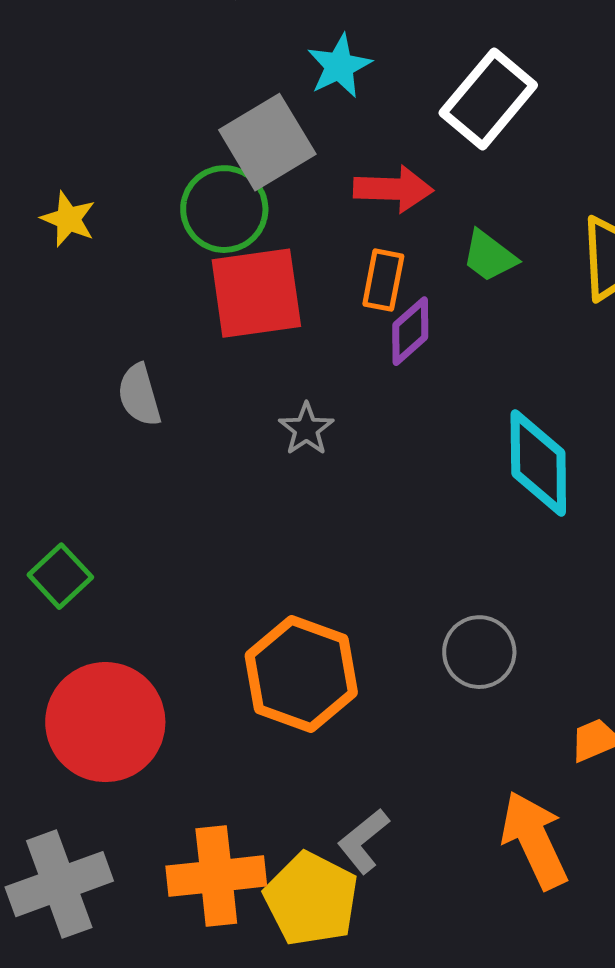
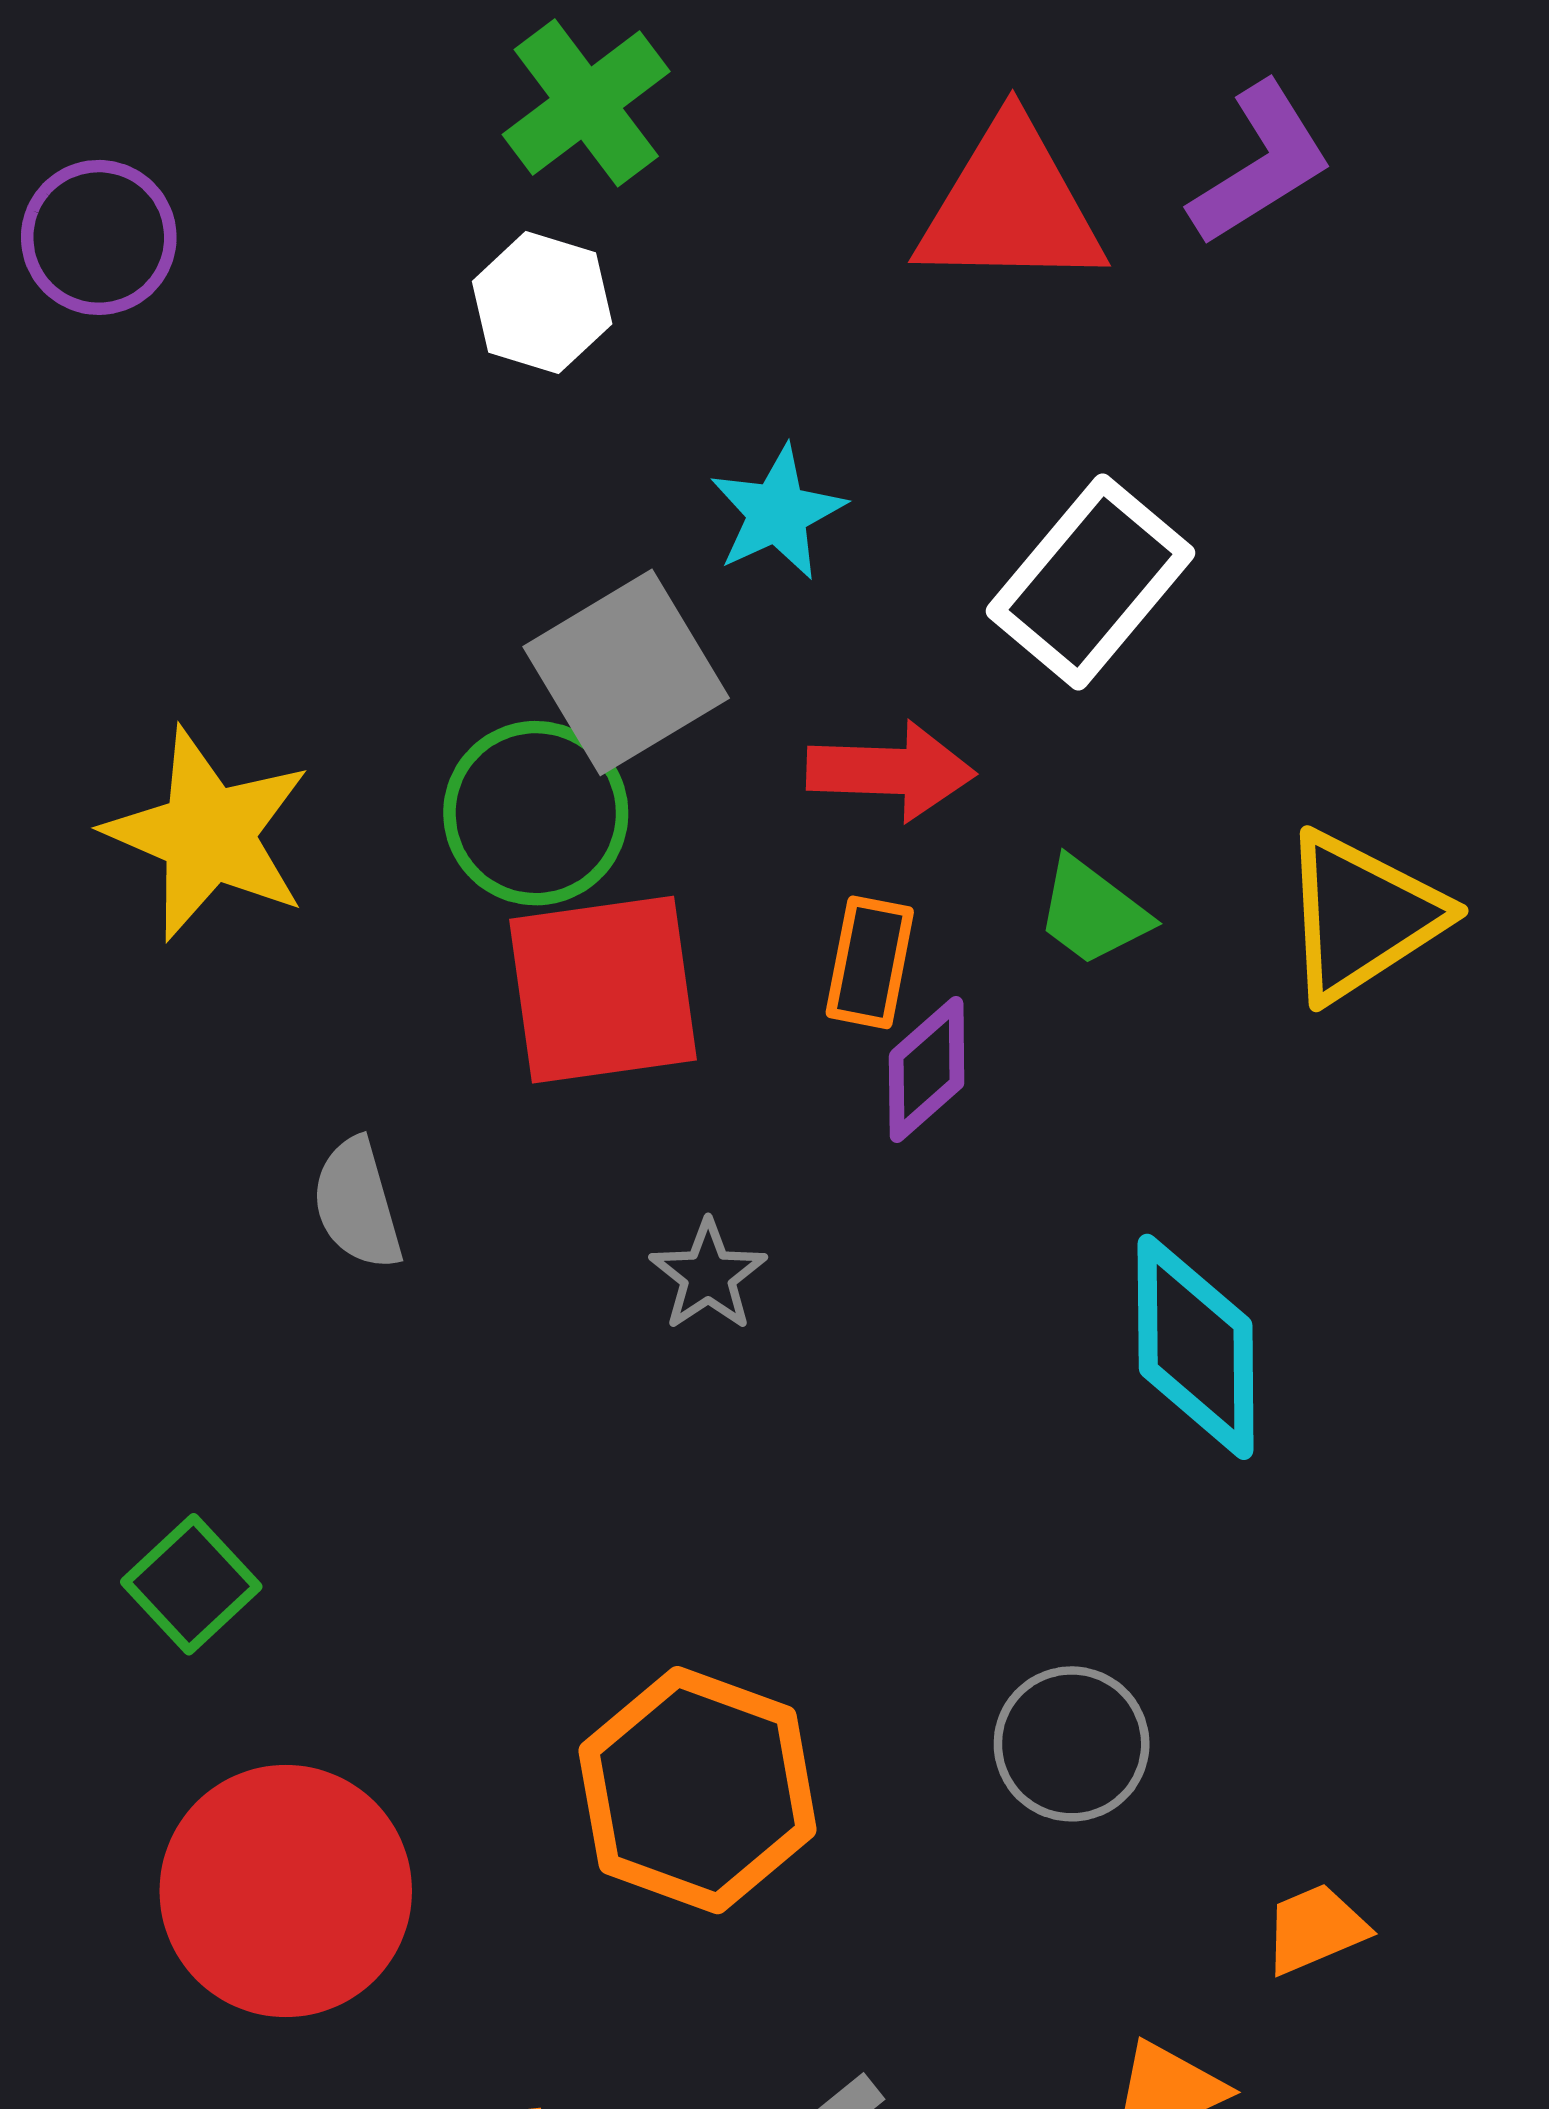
yellow star: (68, 219) -> (208, 834), size x1.8

